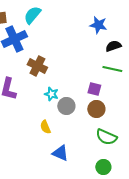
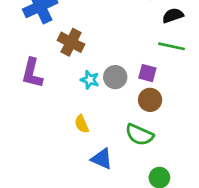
gray circle: (66, 106) -> (115, 77), moved
green semicircle: (106, 137) -> (139, 135), moved

